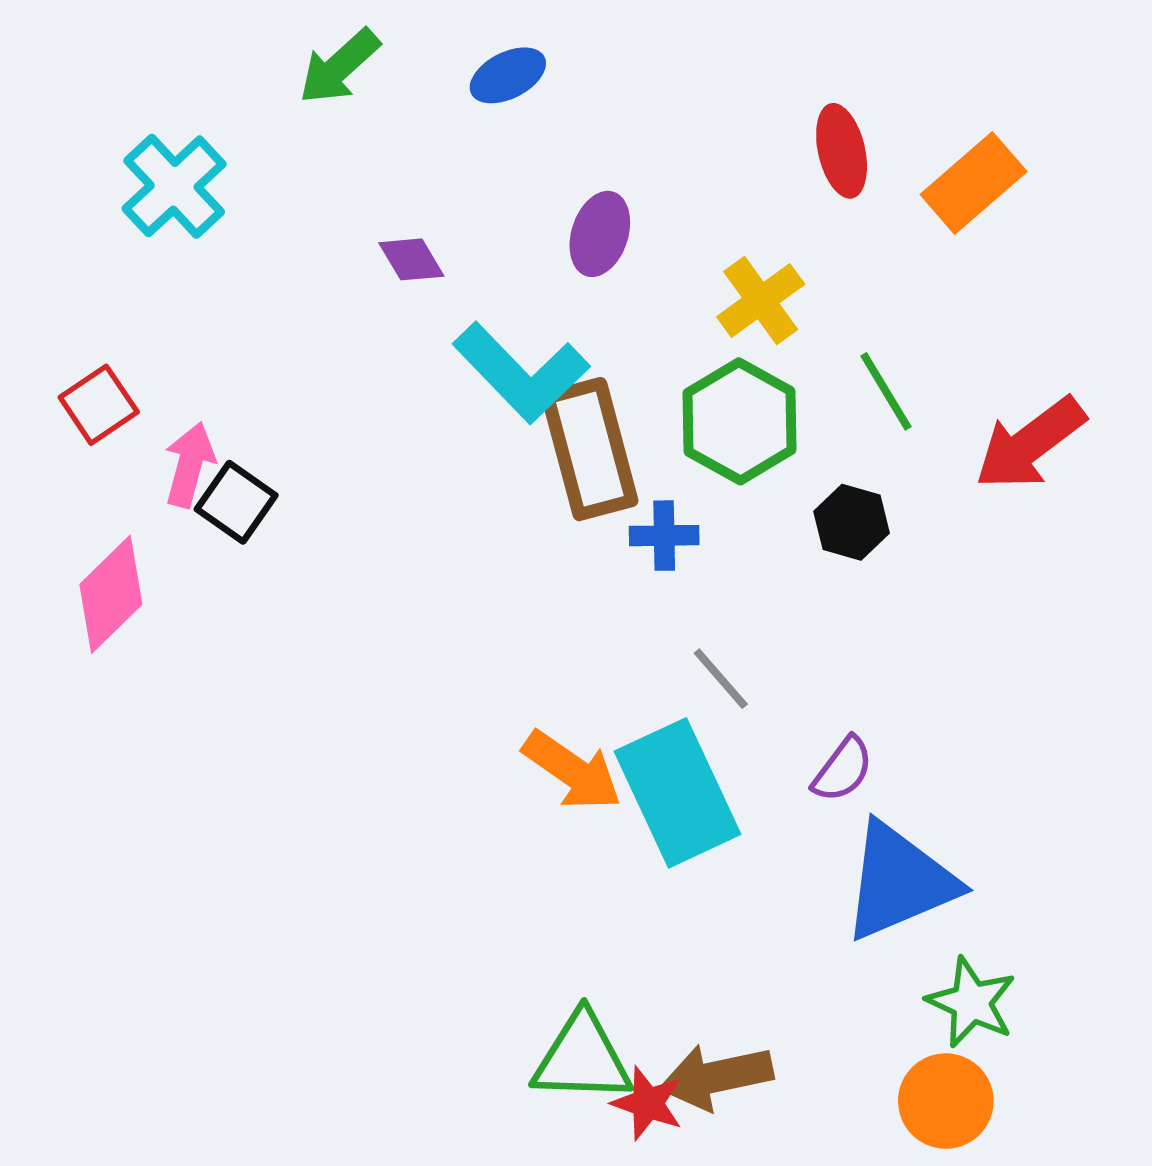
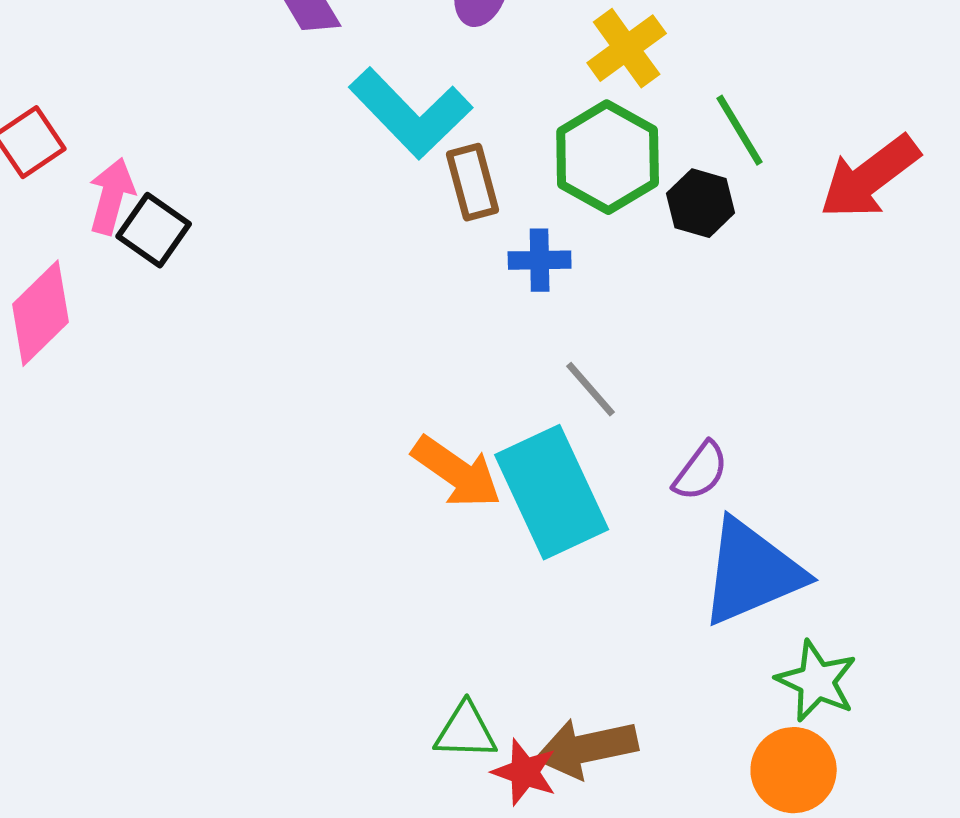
brown rectangle: (590, 449) -> (473, 182), size x0.6
black hexagon: (852, 522) -> (701, 203), moved
green triangle: (582, 1058) -> (466, 731), size x0.7

